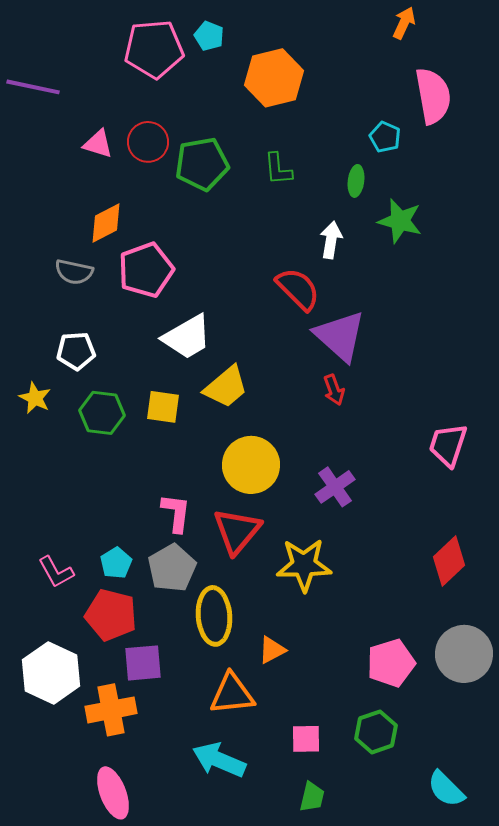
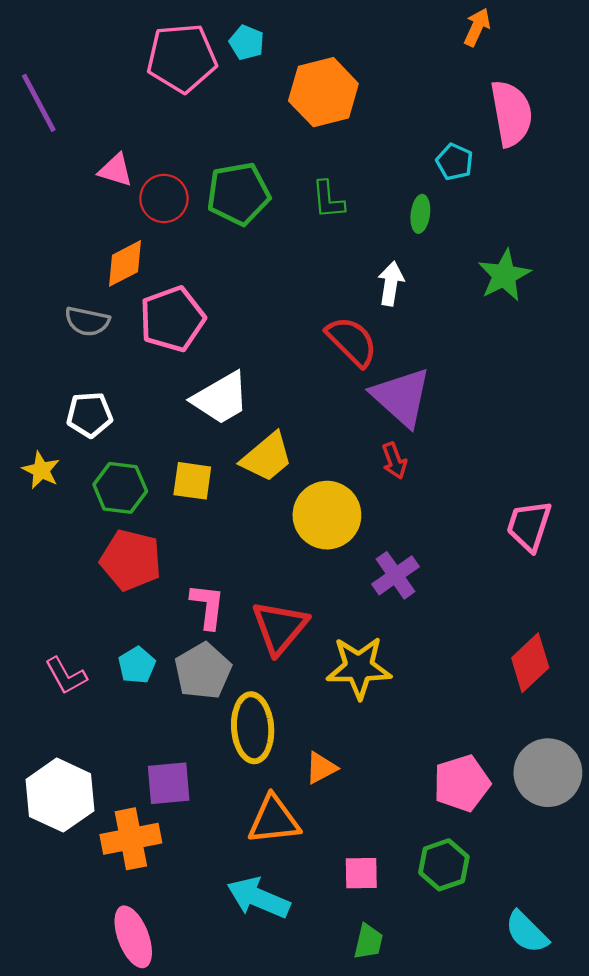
purple line: (33, 87) -> (39, 103), turned 50
red circle: (148, 142) -> (164, 198), moved
green star: (400, 221) -> (504, 275), moved, turned 30
yellow circle: (251, 465) -> (327, 515), moved
red pentagon: (111, 615) -> (131, 560), moved

